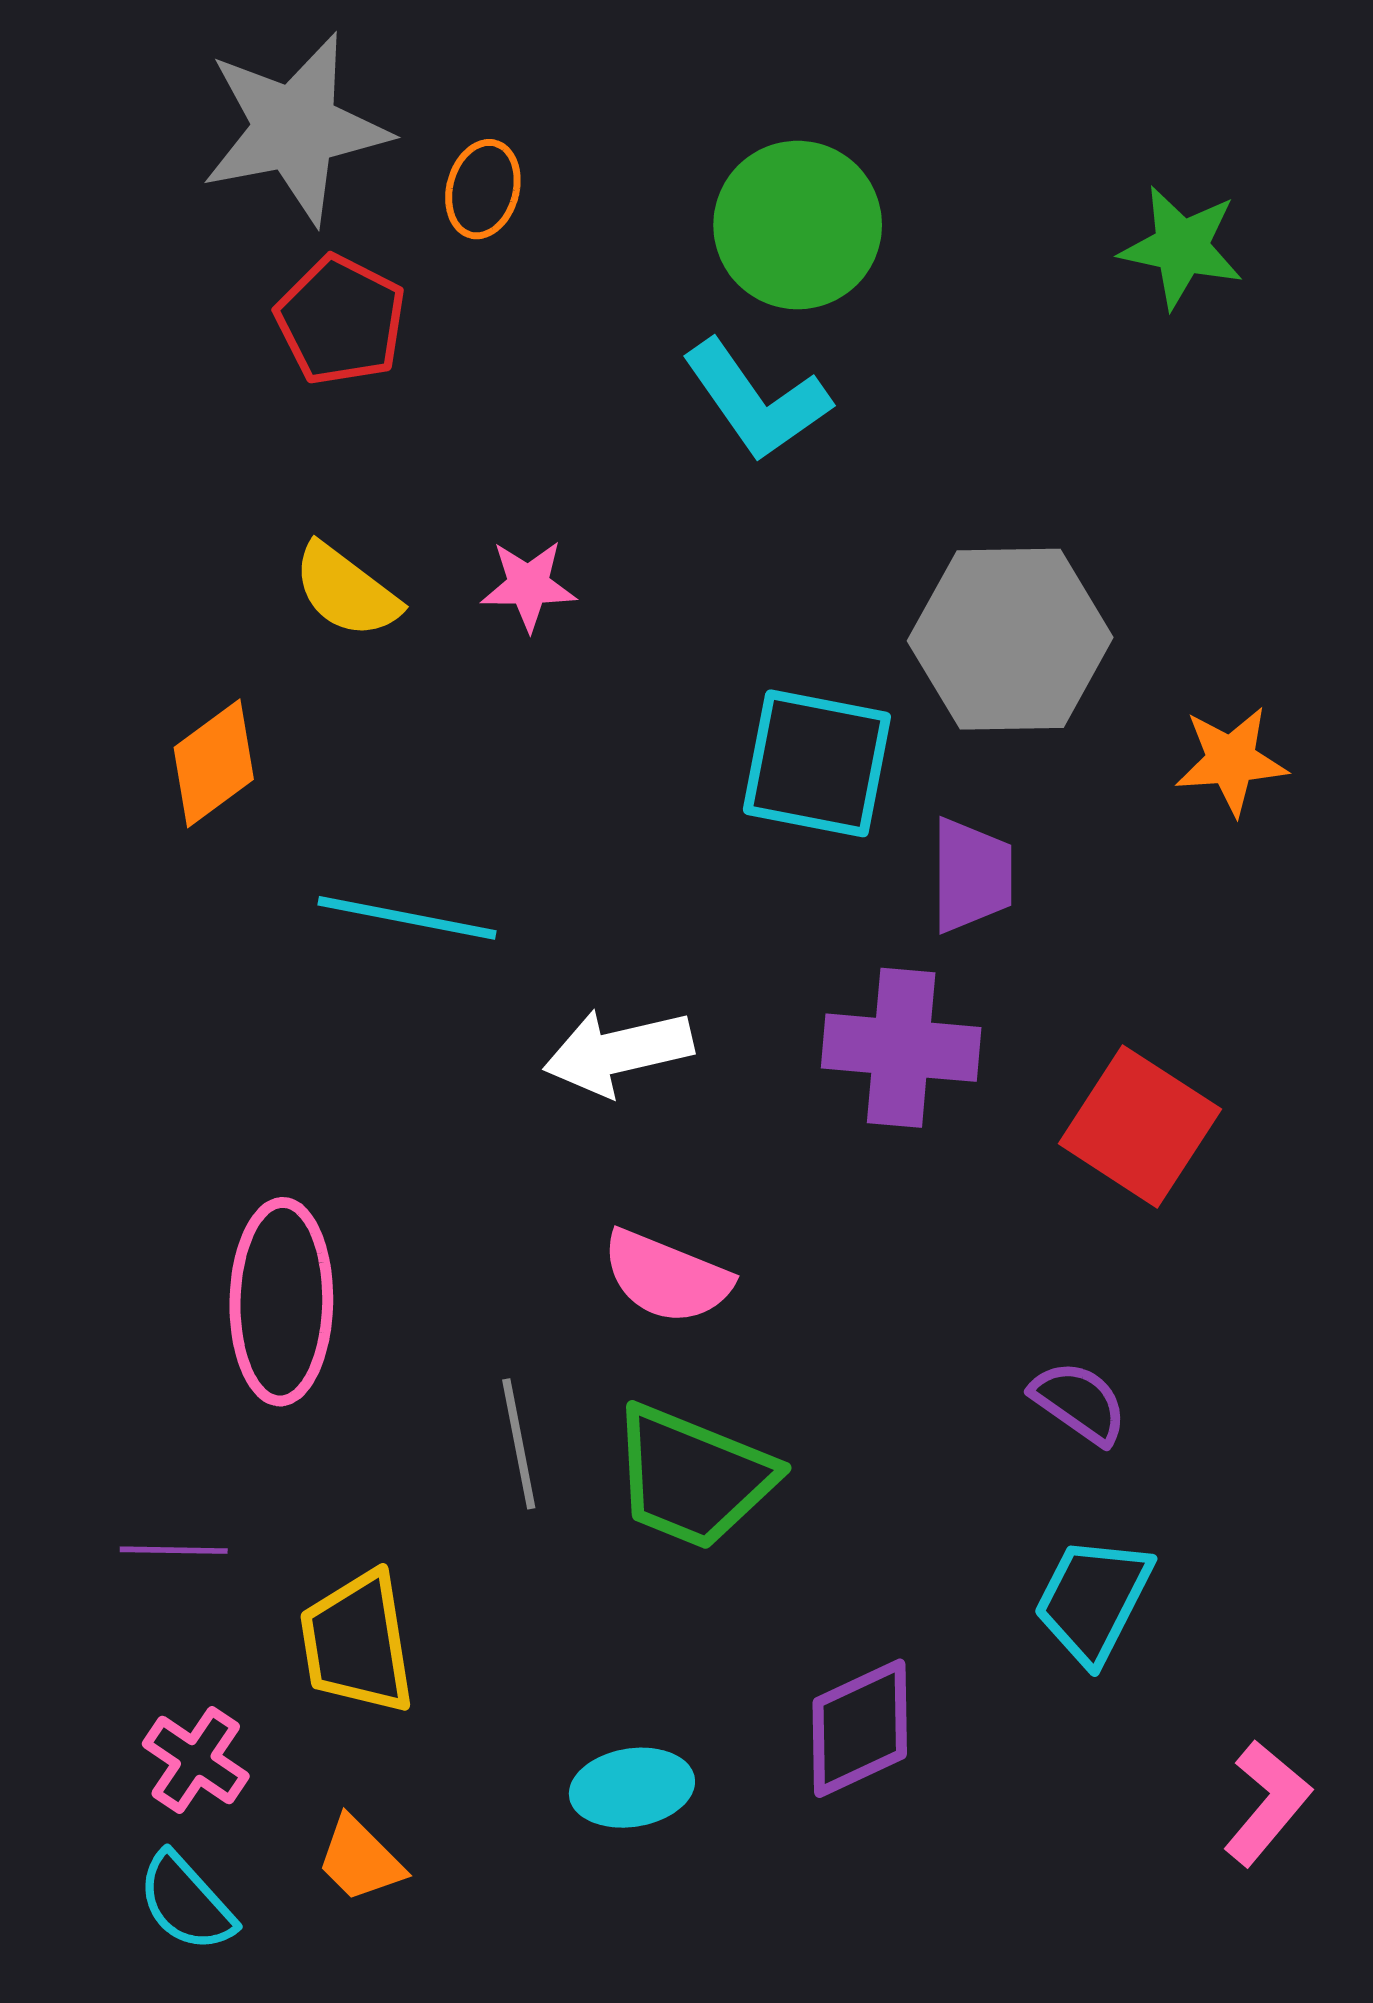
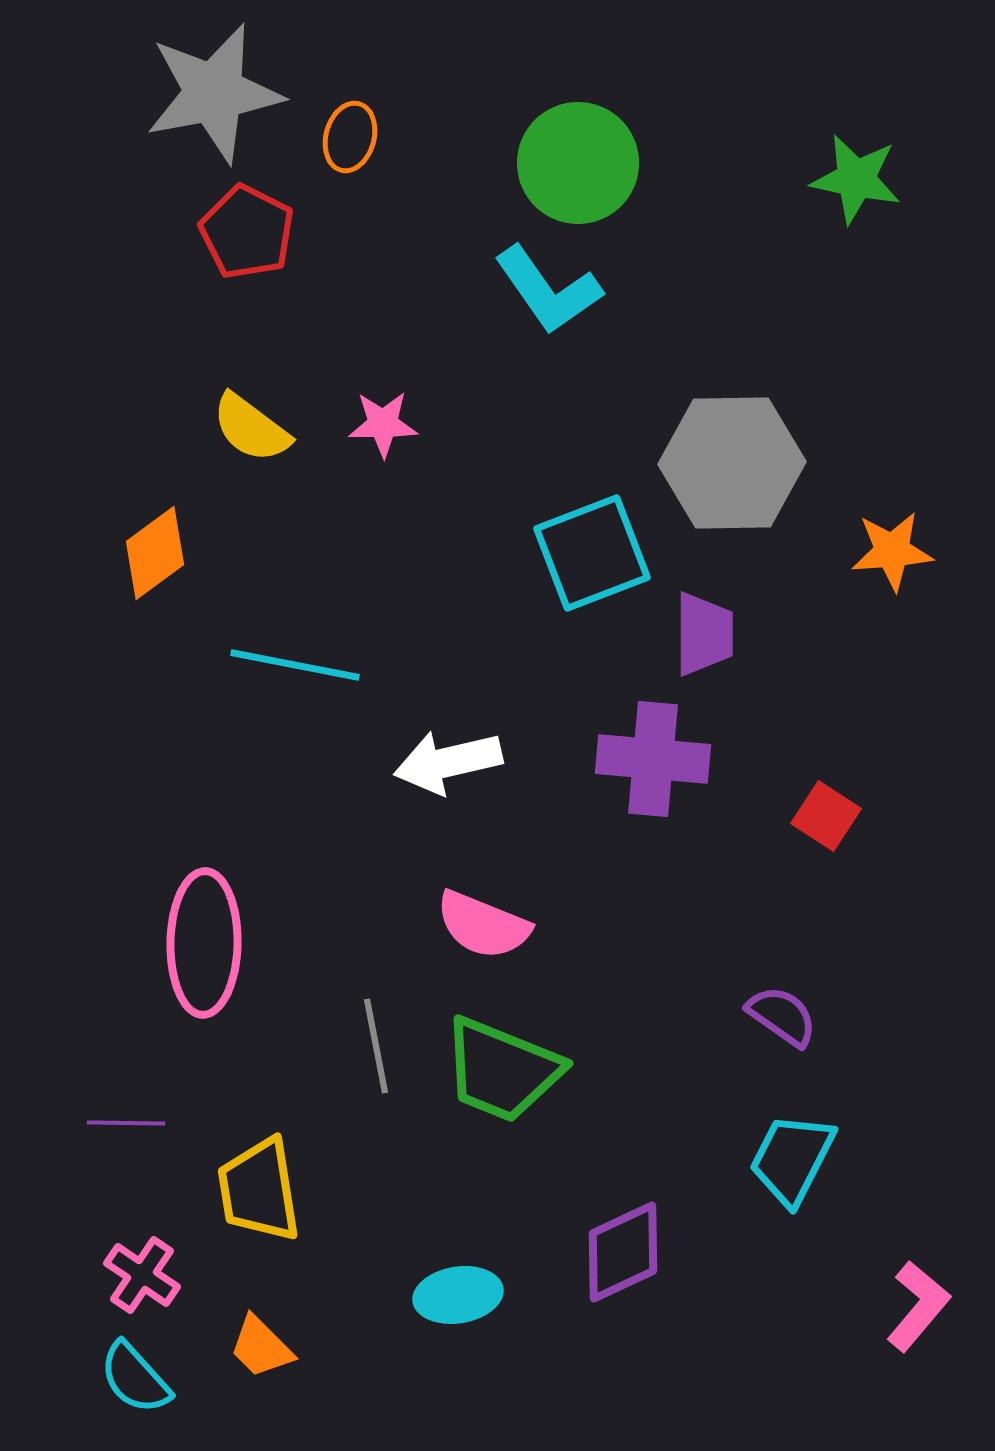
cyan square: (817, 763) -> (592, 553), turned -32
red square: (1140, 1126) -> (826, 816), size x0.6

